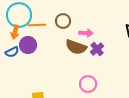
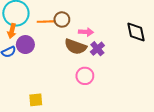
orange line: (37, 25) -> (46, 22), moved
pink circle: (88, 84) -> (85, 76), moved

